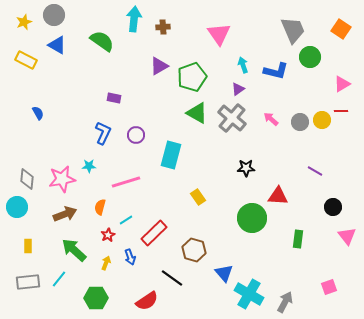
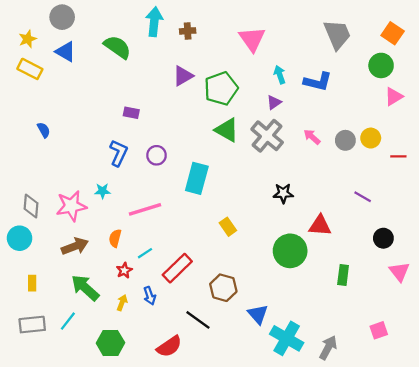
yellow star: (24, 22) -> (28, 39), moved
green circle: (310, 57) -> (381, 65), moved
red line: (341, 111) -> (398, 156), moved

